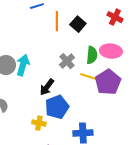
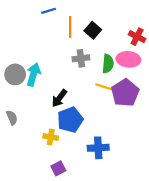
red cross: (115, 17) -> (137, 37), moved
gray cross: (67, 61) -> (81, 58), moved, turned 35

